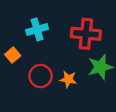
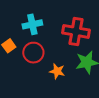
red circle: (41, 76) -> (33, 53), moved

